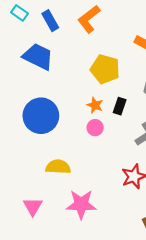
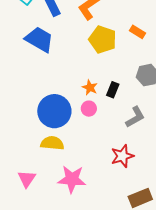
yellow pentagon: (105, 69) -> (103, 40), moved
blue circle: (41, 116) -> (54, 111), moved

